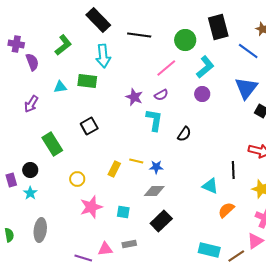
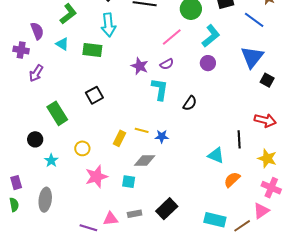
purple cross: (16, 44) -> (21, 50), moved
cyan triangle: (60, 87) -> (62, 44), moved, turned 40
purple rectangle: (11, 180) -> (16, 183), moved
gray diamond: (154, 191) -> (145, 160), moved
cyan star: (30, 193) -> (51, 160), moved
black rectangle: (161, 221) -> (167, 209), moved

